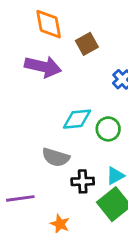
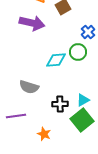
green circle: (108, 129) -> (78, 52), moved
gray semicircle: (56, 157) -> (29, 87), moved

